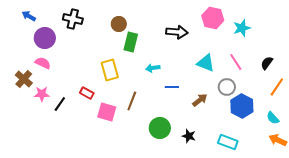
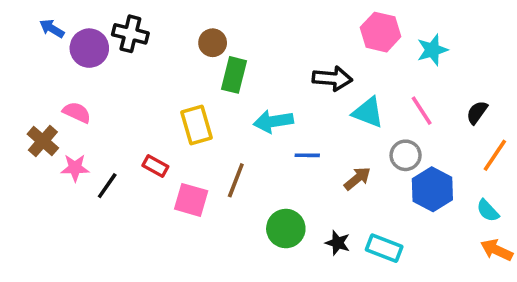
black arrow: (177, 32) -> (332, 78), moved
purple circle: (45, 38) -> (89, 48), moved
cyan arrow: (153, 68) -> (273, 121), size x1.5
cyan rectangle: (228, 142) -> (384, 248), moved

